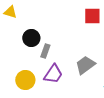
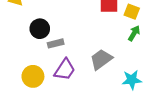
gray rectangle: (45, 51) -> (56, 43), turned 56

